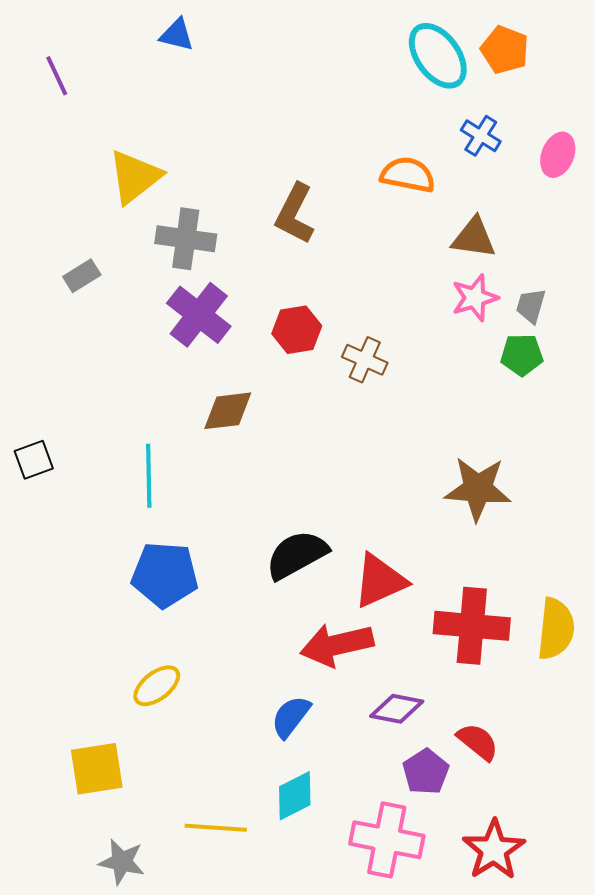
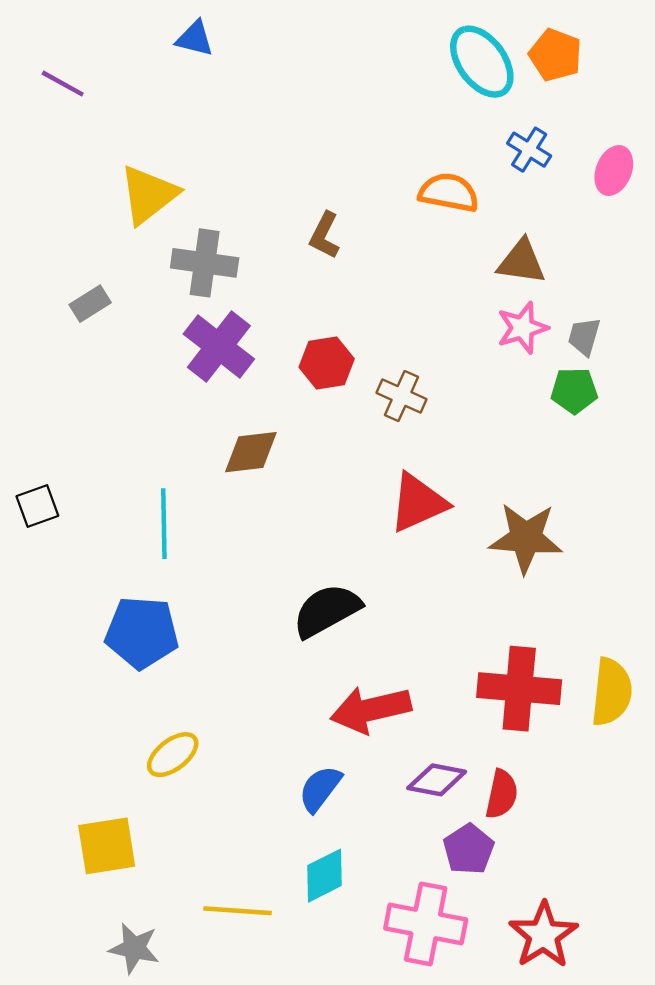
purple line: (57, 76) -> (63, 84), turned -36
brown L-shape: (295, 214) -> (324, 235), size x0.7
blue pentagon: (165, 575) -> (142, 632), moved
red triangle: (380, 581) -> (418, 503), moved
red semicircle: (478, 742) -> (502, 794), moved, turned 63

